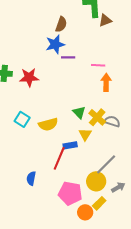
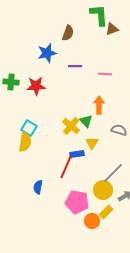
blue star: (55, 44) -> (47, 53), moved
orange arrow: (106, 82) -> (99, 105), moved
yellow cross: (97, 117) -> (71, 126), moved
yellow semicircle: (48, 124) -> (25, 142), moved, turned -66

